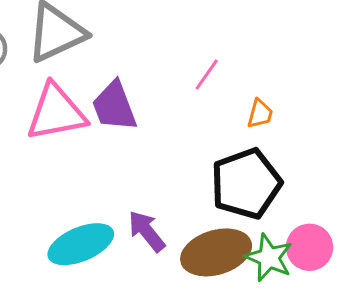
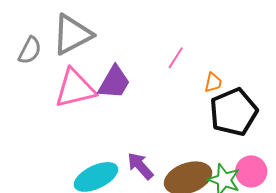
purple trapezoid: (114, 106) -> (114, 82), turned -126
black pentagon: (246, 184) -> (234, 112), moved

